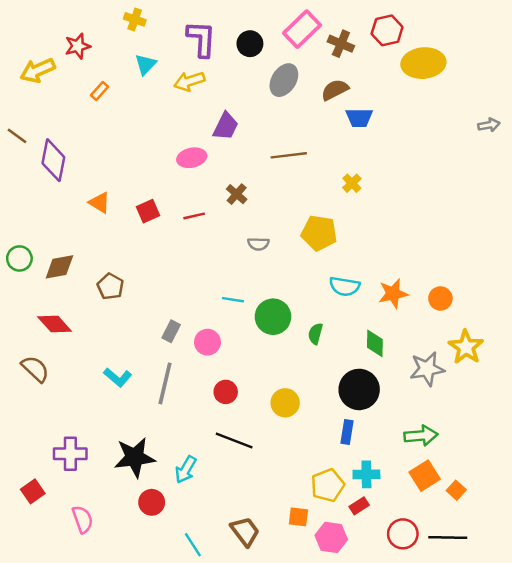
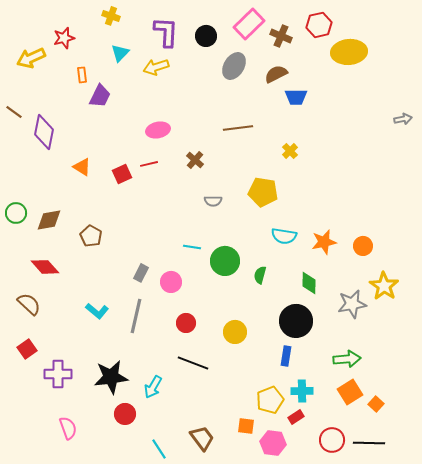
orange rectangle: (99, 91) -> (82, 75), turned -49
gray arrow: (489, 125) -> (403, 119), moved
purple trapezoid: (226, 126) -> (100, 96), moved
red line: (194, 216) -> (149, 164), moved
red square: (33, 491) -> (27, 349), moved

